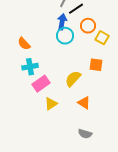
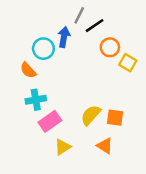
blue arrow: (62, 22) -> (64, 37), moved
cyan circle: (65, 36) -> (43, 49), moved
orange square: (96, 65) -> (115, 118), moved

